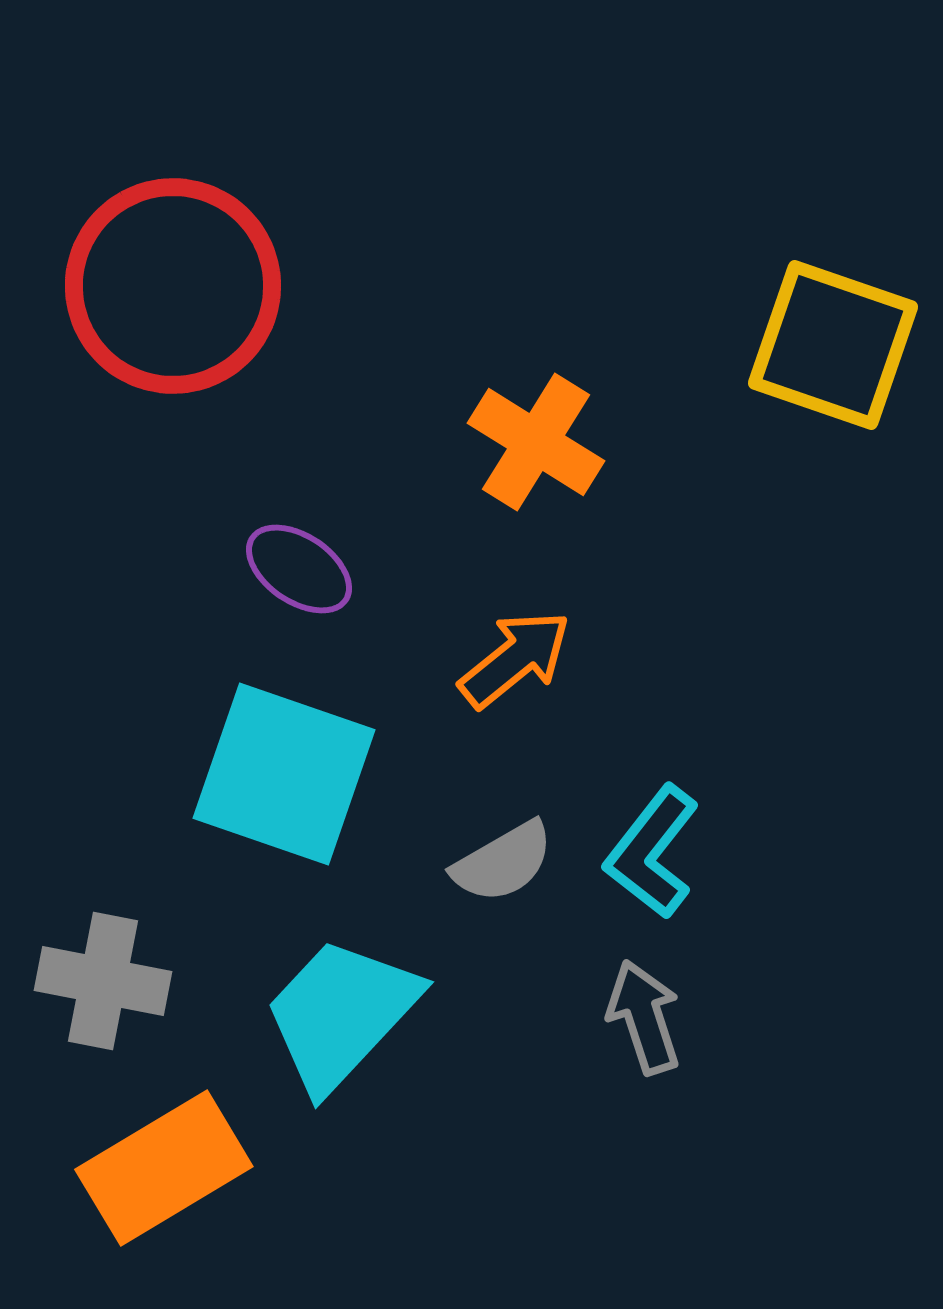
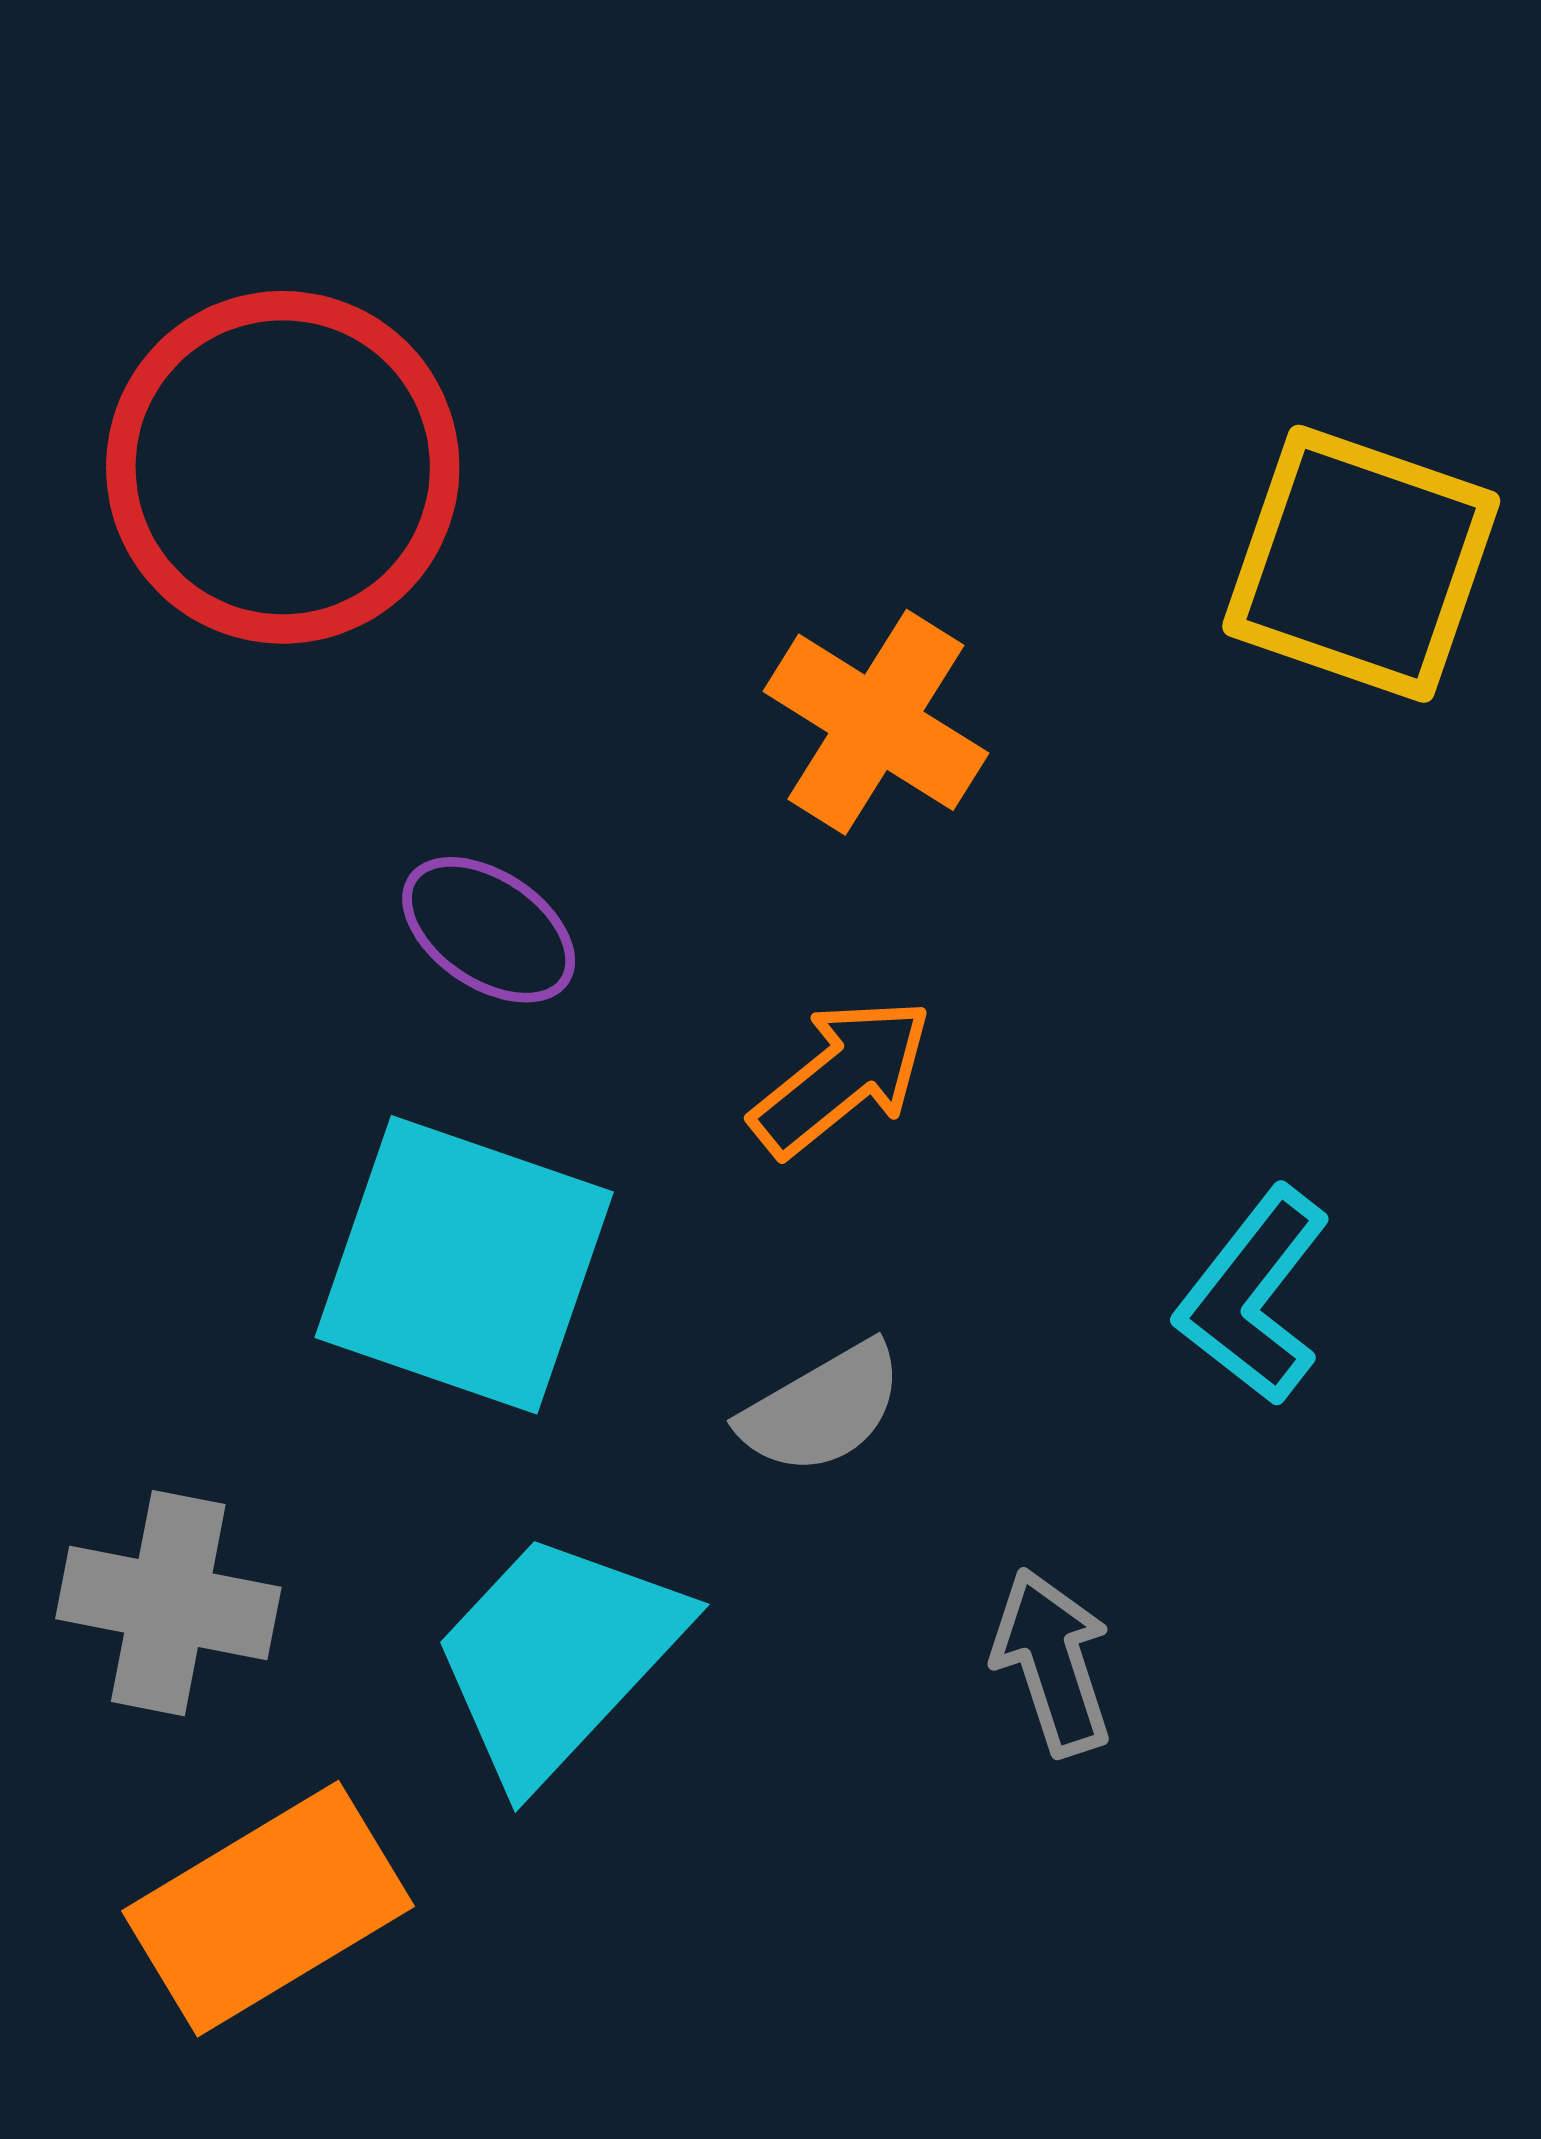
cyan L-shape: (652, 852) -> (1253, 1296), moved

